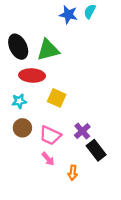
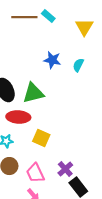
cyan semicircle: (90, 11) -> (78, 65), moved
pink trapezoid: (50, 135) -> (35, 173), turned 40

